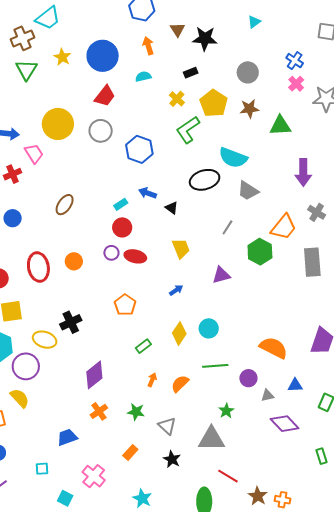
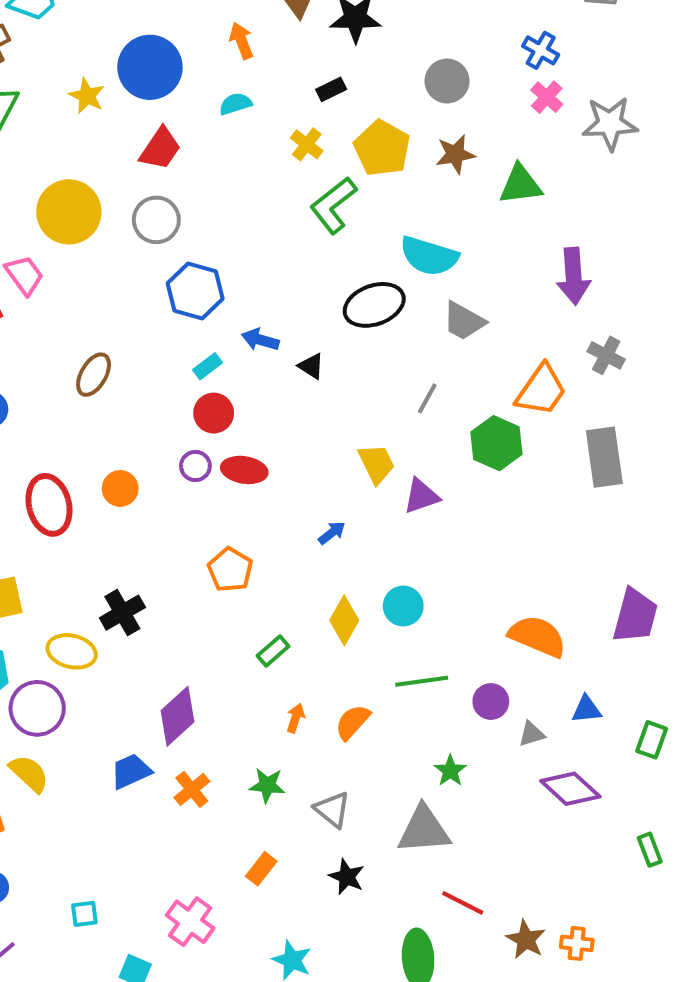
yellow star: (62, 57) -> (87, 96), moved
blue hexagon: (139, 149) -> (195, 291), moved
yellow trapezoid: (181, 248) -> (376, 464), moved
blue trapezoid: (67, 437) -> (131, 771), moved

